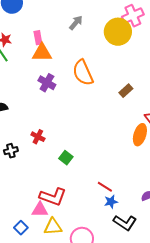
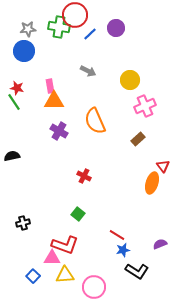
pink cross: (133, 16) -> (145, 106), moved
gray arrow: (76, 23) -> (88, 71), turned 77
yellow circle: (118, 32) -> (130, 80), size x0.7
red cross: (38, 137) -> (84, 176), moved
black cross: (11, 151) -> (23, 223), moved
green square: (66, 158) -> (78, 214), moved

